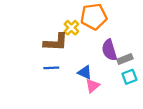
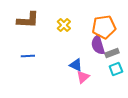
orange pentagon: (94, 17) -> (104, 27), moved
brown L-shape: (56, 42) -> (28, 20), moved
blue line: (51, 68) -> (28, 56), moved

